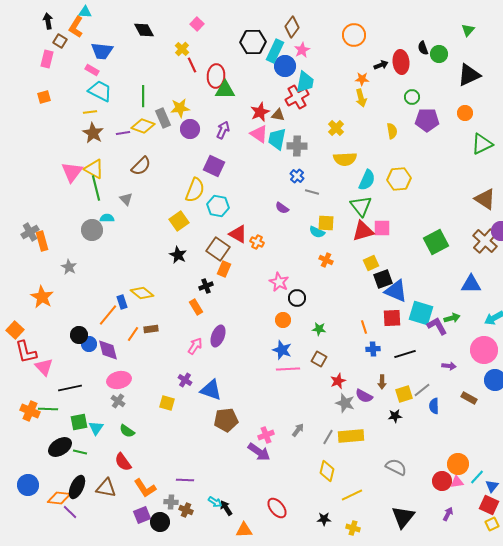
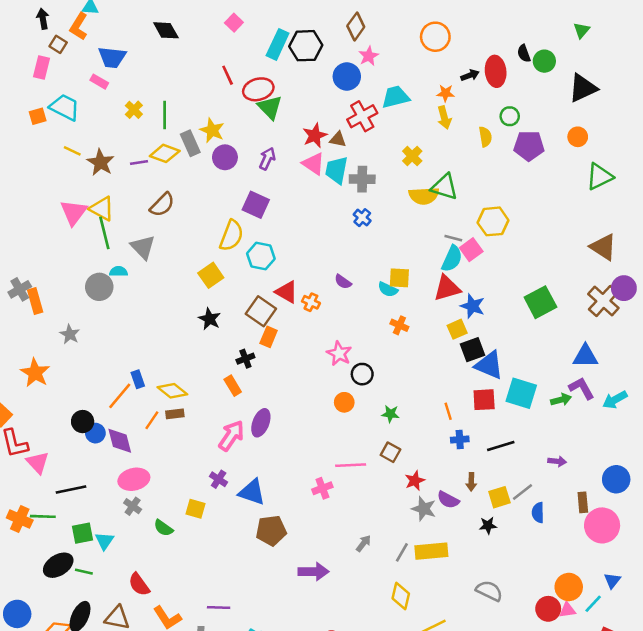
yellow cross: (182, 49) -> (134, 110), moved
cyan rectangle: (275, 51) -> (278, 44), moved
red ellipse: (216, 76) -> (258, 89), turned 70
cyan trapezoid: (305, 82) -> (396, 97), moved, turned -115
green triangle: (225, 90) -> (270, 107), turned 45
cyan trapezoid: (100, 91) -> (65, 107), moved
yellow star: (180, 108) -> (212, 130), turned 30
yellow line: (90, 112) -> (72, 151), moved, turned 32
yellow semicircle: (392, 131) -> (485, 137), moved
cyan semicircle: (367, 180) -> (452, 259), moved
gray line: (312, 192) -> (453, 238), moved
gray triangle: (126, 199) -> (143, 247), size x1.5
green triangle: (361, 206) -> (444, 187), moved, turned -35
purple semicircle: (282, 208) -> (343, 282), moved
pink square: (382, 228) -> (471, 250), moved, turned -36
yellow diamond: (142, 293) -> (172, 391), moved
purple L-shape: (437, 326) -> (582, 388), moved
pink arrow: (195, 346) -> (231, 436), size x1.4
blue star: (282, 350) -> (473, 306), moved
pink circle: (484, 350) -> (602, 525), moved
brown rectangle: (469, 398) -> (583, 502), turned 56
green semicircle: (127, 431) -> (163, 528), moved
pink cross: (266, 435) -> (322, 488), moved
purple arrow: (259, 452) -> (313, 572), turned -35
blue triangle: (492, 486) -> (612, 581), moved

